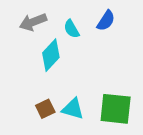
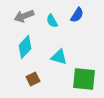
cyan diamond: (51, 55) -> (25, 47), moved
cyan triangle: (73, 109) -> (59, 57), moved

